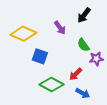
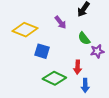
red arrow: (76, 74) -> (78, 67), turned -40
blue arrow: (83, 93) -> (85, 85), turned 64

